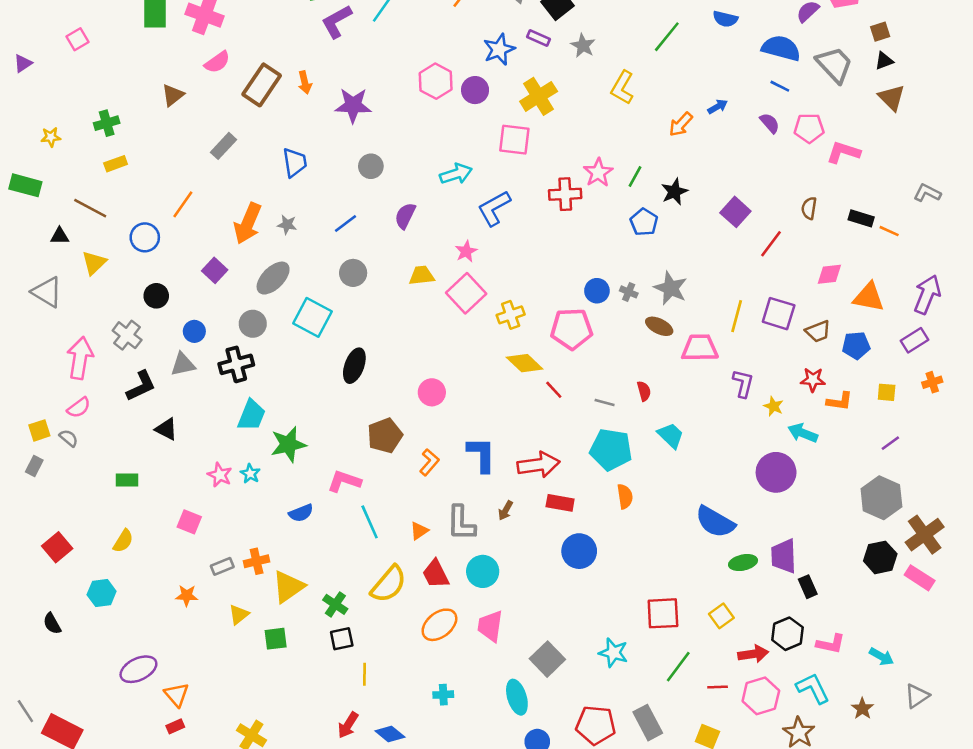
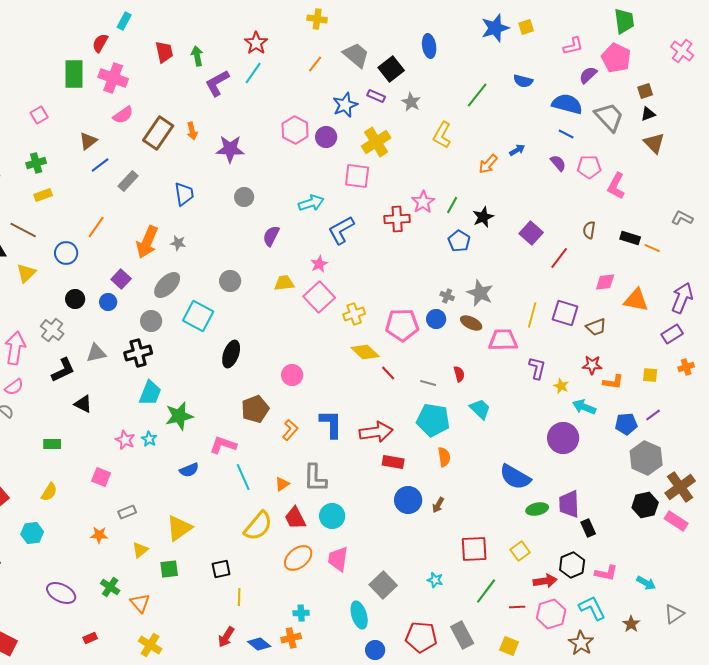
pink square: (77, 39) -> (39, 115), moved
pink L-shape: (843, 152) -> (616, 186), turned -80
blue line: (345, 223) -> (100, 165), moved
blue circle: (597, 291) -> (436, 319), moved
blue circle: (194, 331) -> (108, 302), moved
blue pentagon: (856, 345) -> (626, 424), moved
brown arrow: (506, 510) -> (438, 505), moved
orange cross: (257, 561) -> (291, 638), moved
green cross: (335, 604) -> (110, 587), moved
cyan star: (613, 653) -> (435, 580), size x0.7
purple ellipse: (138, 669) -> (61, 593), turned 52
orange triangle: (177, 695) -> (140, 603), moved

